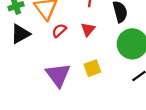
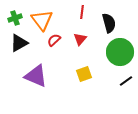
purple triangle: (58, 75) -> (36, 76), moved, turned -30

